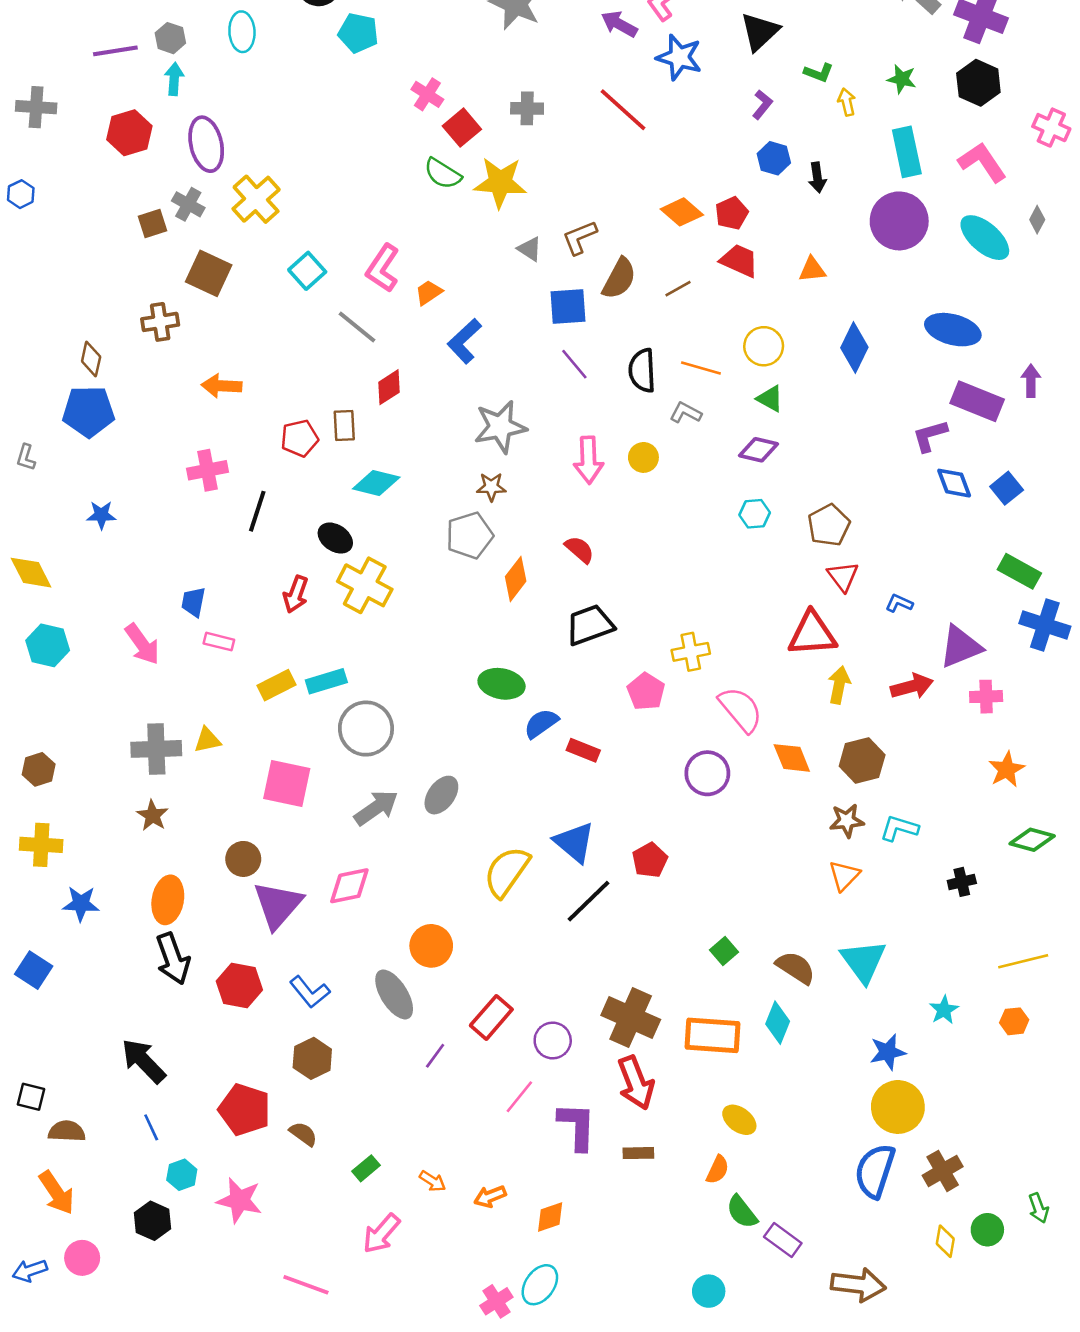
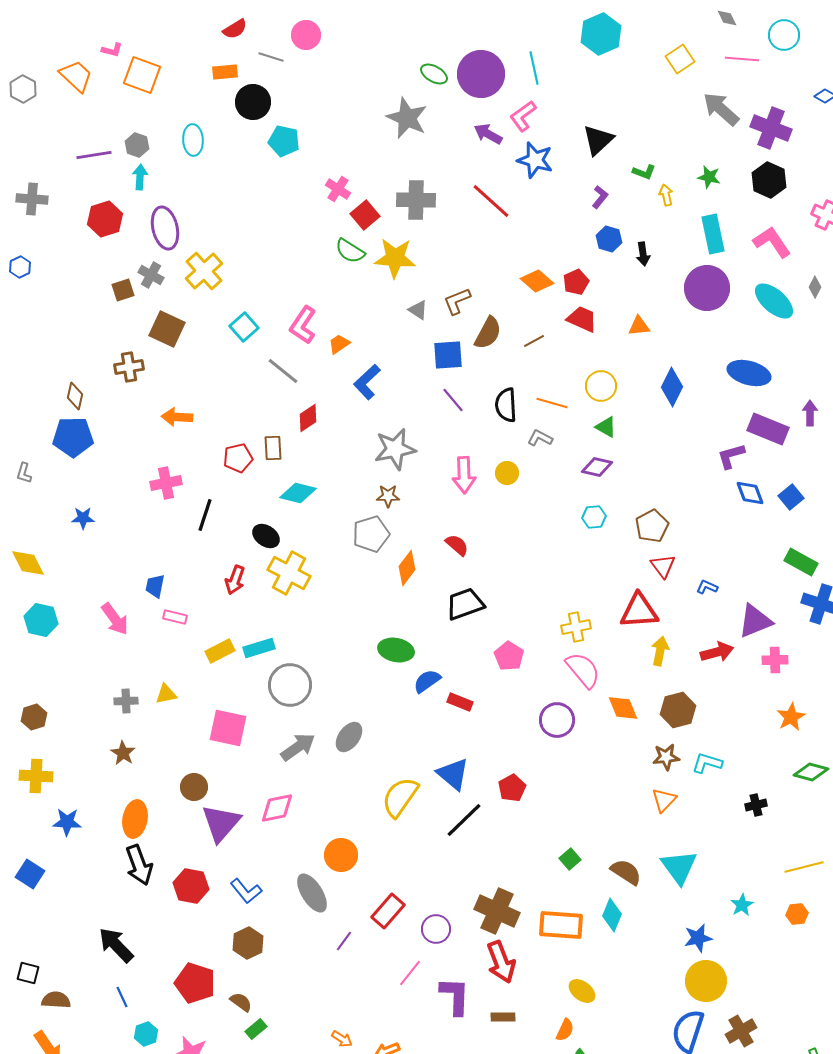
gray cross: (527, 108) -> (416, 200), size x1.5
yellow cross: (691, 652) -> (576, 627), moved
gray cross: (156, 749) -> (126, 701), size x0.6
green rectangle: (366, 1168) -> (256, 1029), moved

